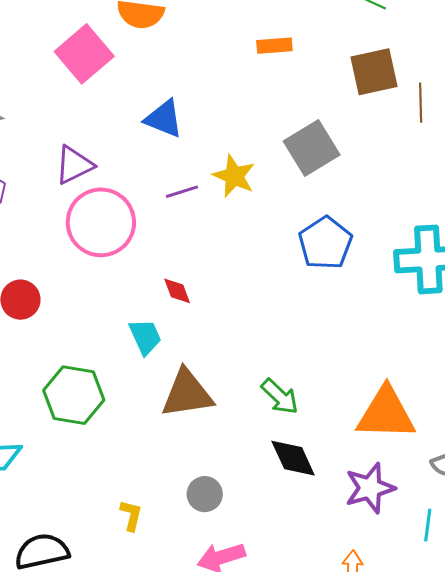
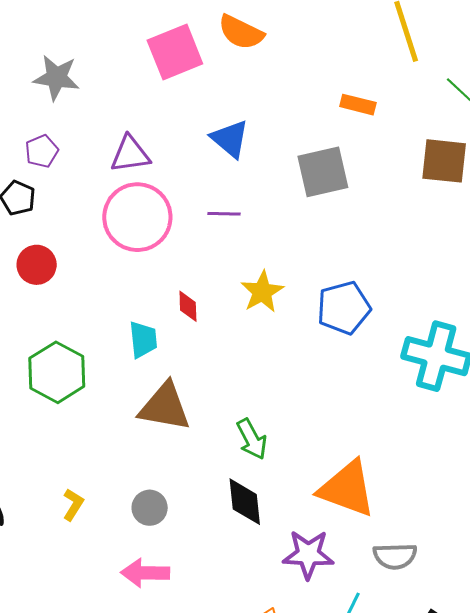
gray square: (312, 148) -> (323, 172), moved
yellow star: (234, 176) -> (262, 292), moved

